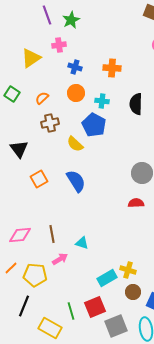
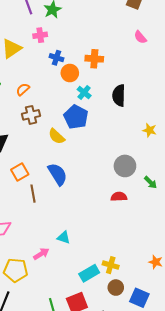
orange circle: (76, 93) -> (70, 73), moved
cyan cross: (102, 101) -> (84, 92), turned 32
brown line: (52, 234) -> (33, 194), moved

